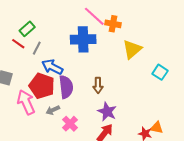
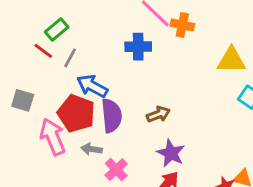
blue cross: (83, 39) -> (138, 47), size x0.7
yellow triangle: (132, 49) -> (231, 60), moved, turned 40
brown arrow: (98, 85) -> (158, 114), turned -112
gray arrow: (53, 110) -> (92, 149), turned 32

